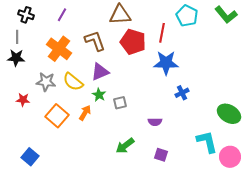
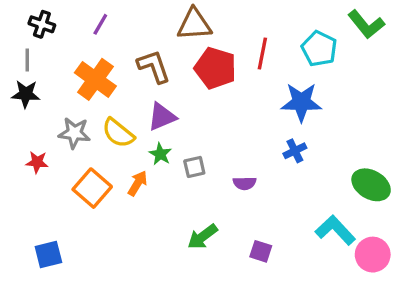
cyan pentagon: (187, 16) -> (319, 49), moved
blue star: (166, 63) -> (301, 102), moved
purple semicircle: (155, 122) -> (245, 183), moved
cyan L-shape: (207, 142) -> (335, 230), turned -30
blue square: (30, 157) -> (48, 255), turned 36

